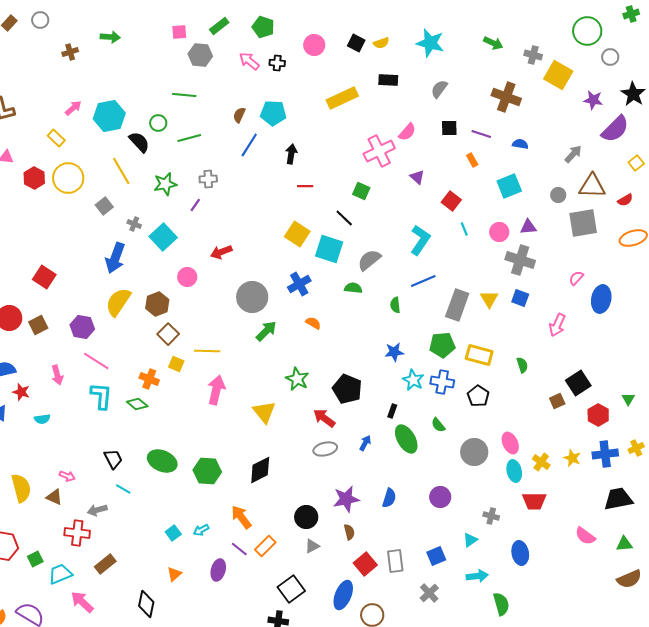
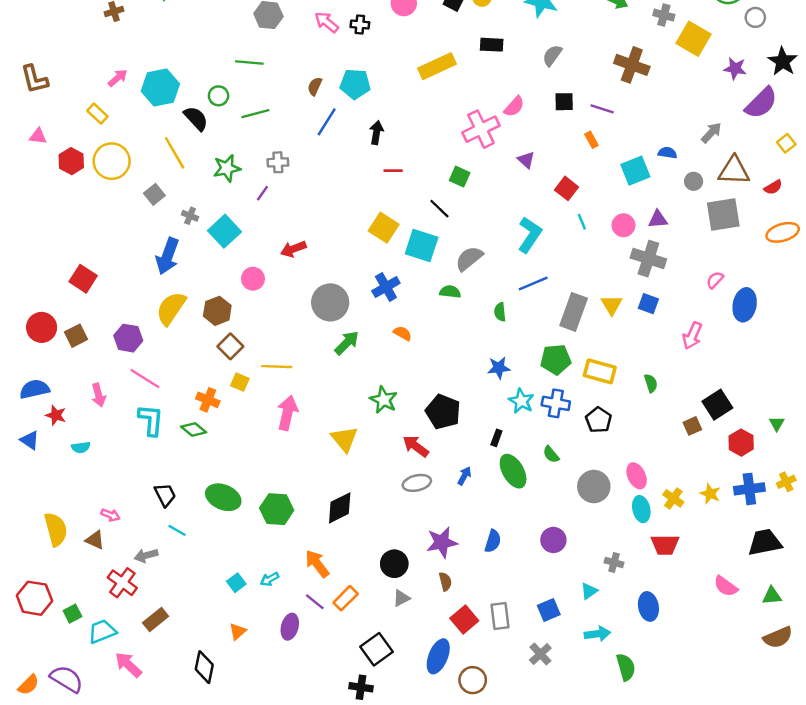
blue semicircle: (520, 144) -> (667, 153), moved
red cross: (77, 533) -> (122, 583), turned 30

